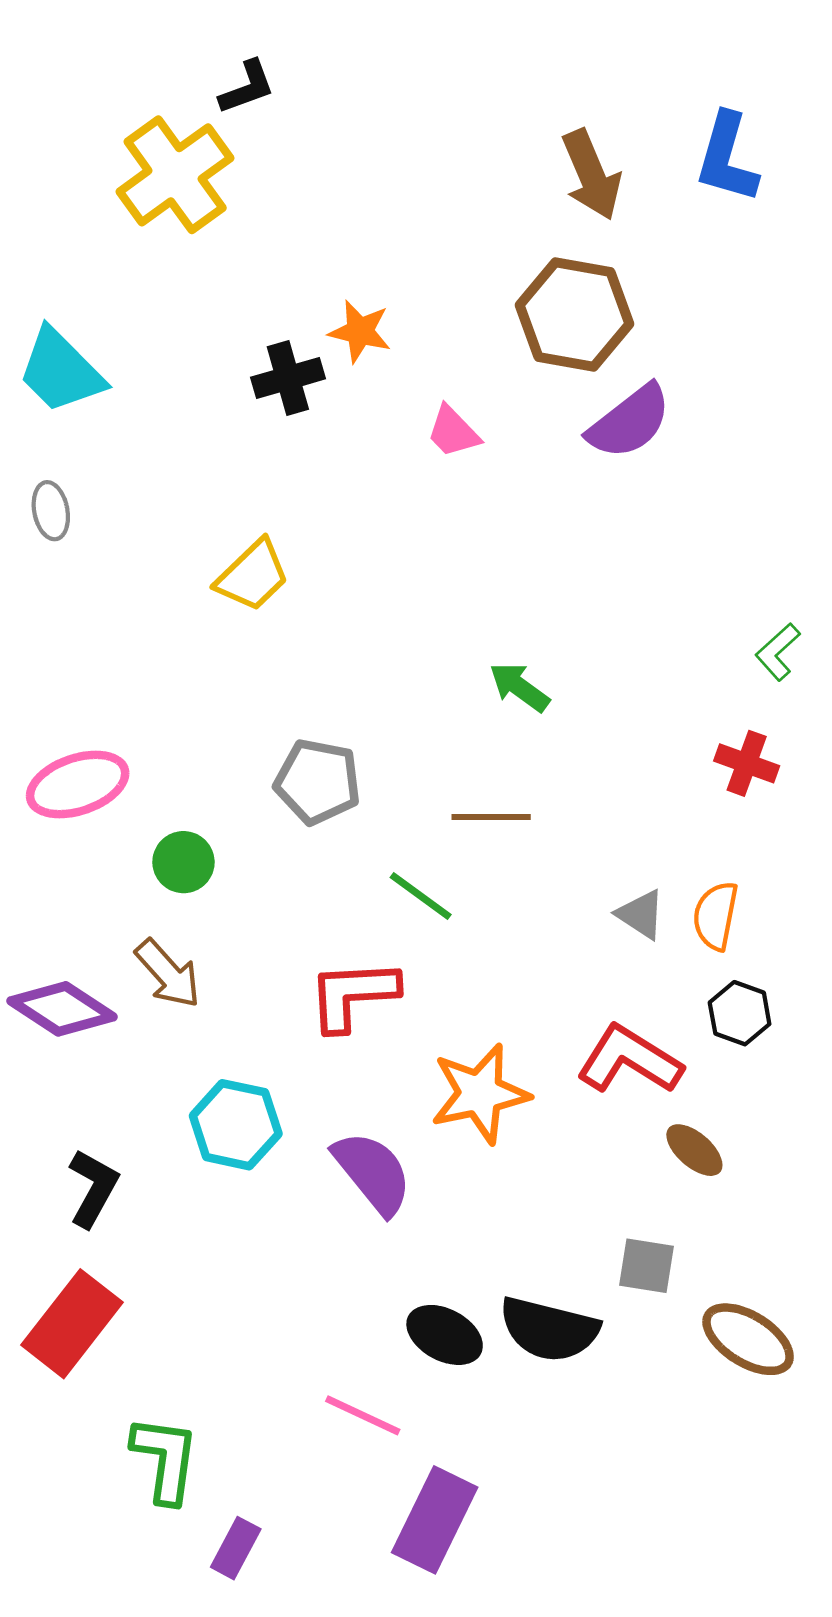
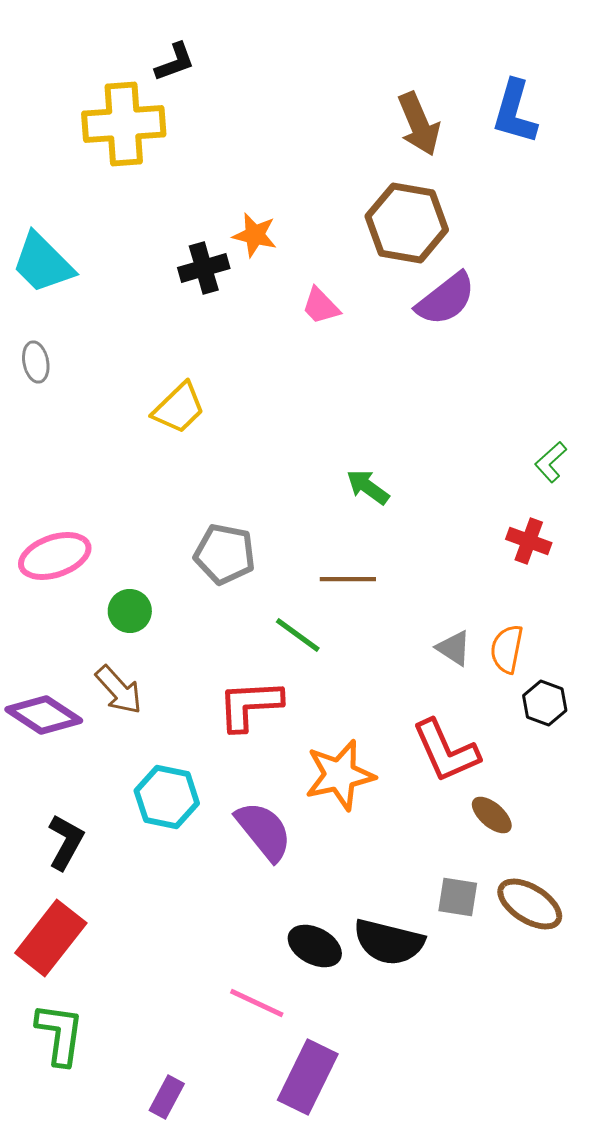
yellow cross: (175, 175) -> (124, 124), turned 32
black hexagon: (740, 1013) -> (545, 703), moved
red L-shape: (629, 1060) -> (446, 751), turned -146
brown ellipse: (748, 1339) -> (530, 904), moved
green L-shape: (165, 1459) -> (60, 1034), moved

